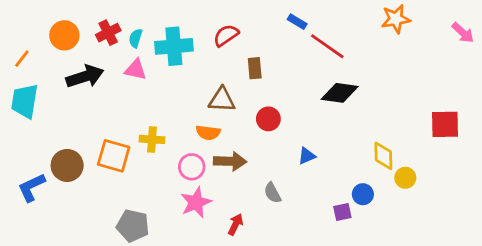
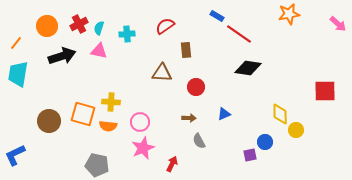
cyan cross: (174, 46) -> (127, 34), size x0.6
orange semicircle: (208, 133) -> (108, 126), moved
brown arrow: (230, 161) -> (189, 118), moved, size x0.6
blue L-shape: (31, 187) -> (15, 155), moved

